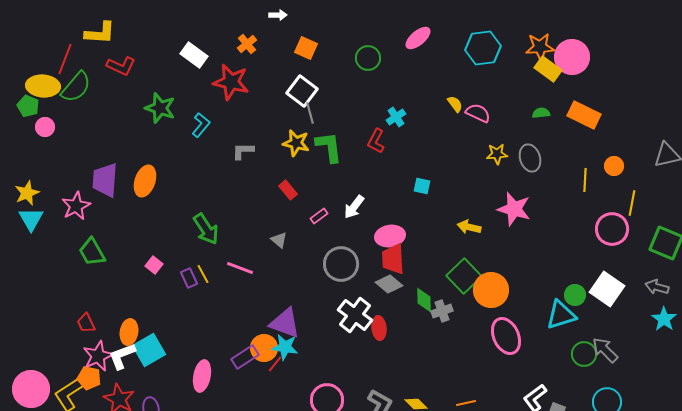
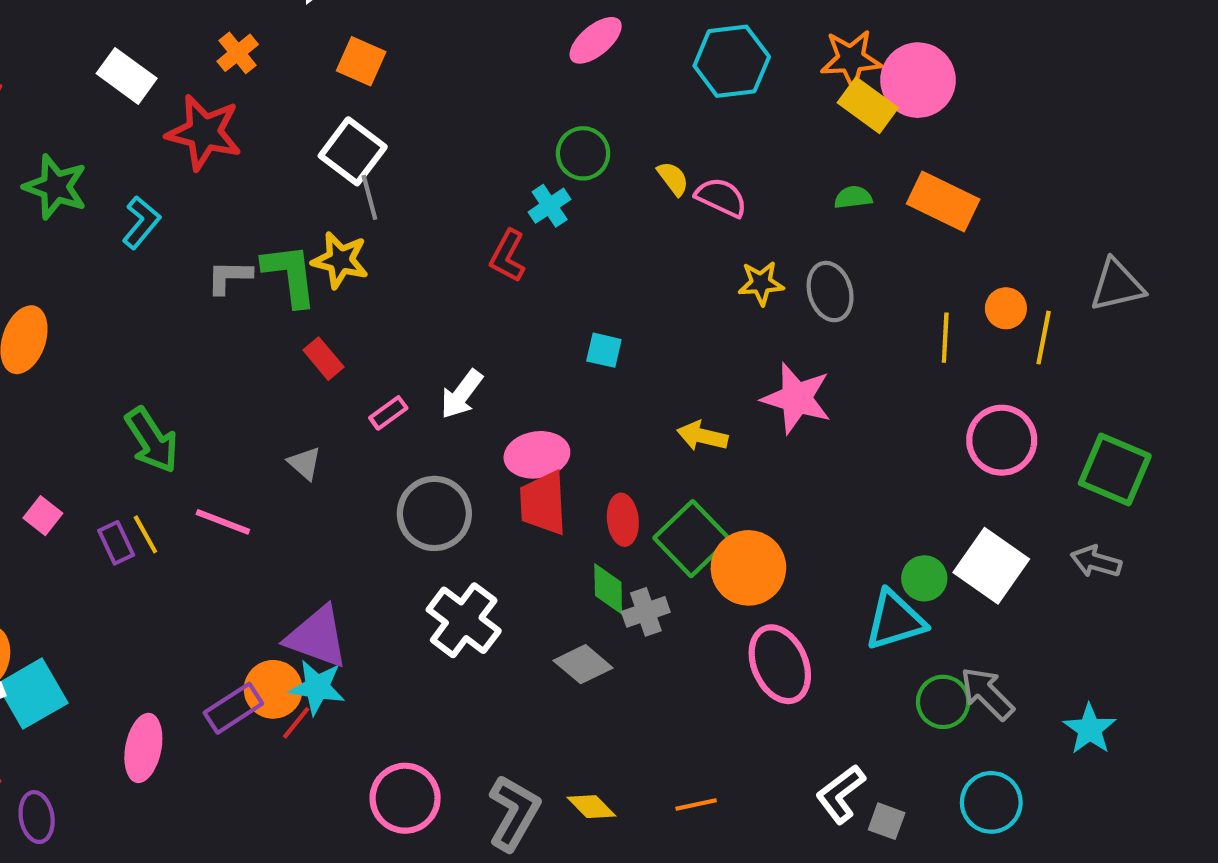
green circle: (368, 58) -> (583, 153), moved
green L-shape: (329, 147) -> (290, 275), moved
yellow line: (632, 203) -> (1044, 338), moved
gray diamond: (389, 284) -> (583, 664), moved
cyan star: (664, 319) -> (1090, 729), moved
red ellipse: (379, 328) -> (623, 520), moved

